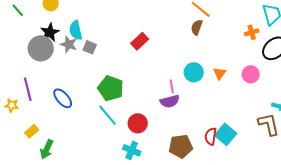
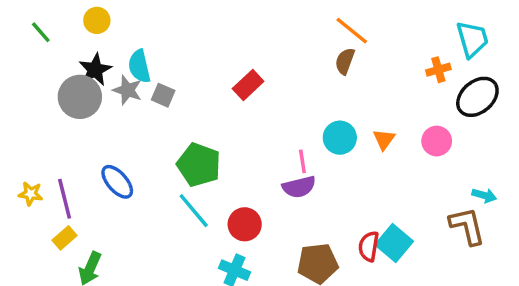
purple line: (28, 89) -> (65, 199), moved

